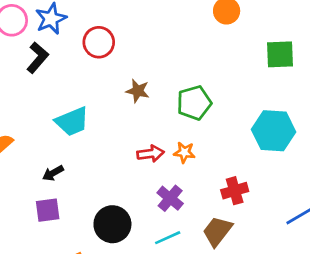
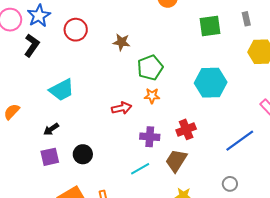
brown star: (138, 91) -> (121, 42), moved
orange star: (184, 152) -> (152, 96), moved
purple cross: (170, 198) -> (150, 137), moved, turned -30
black circle: (112, 224) -> (83, 154), moved, size x0.7

